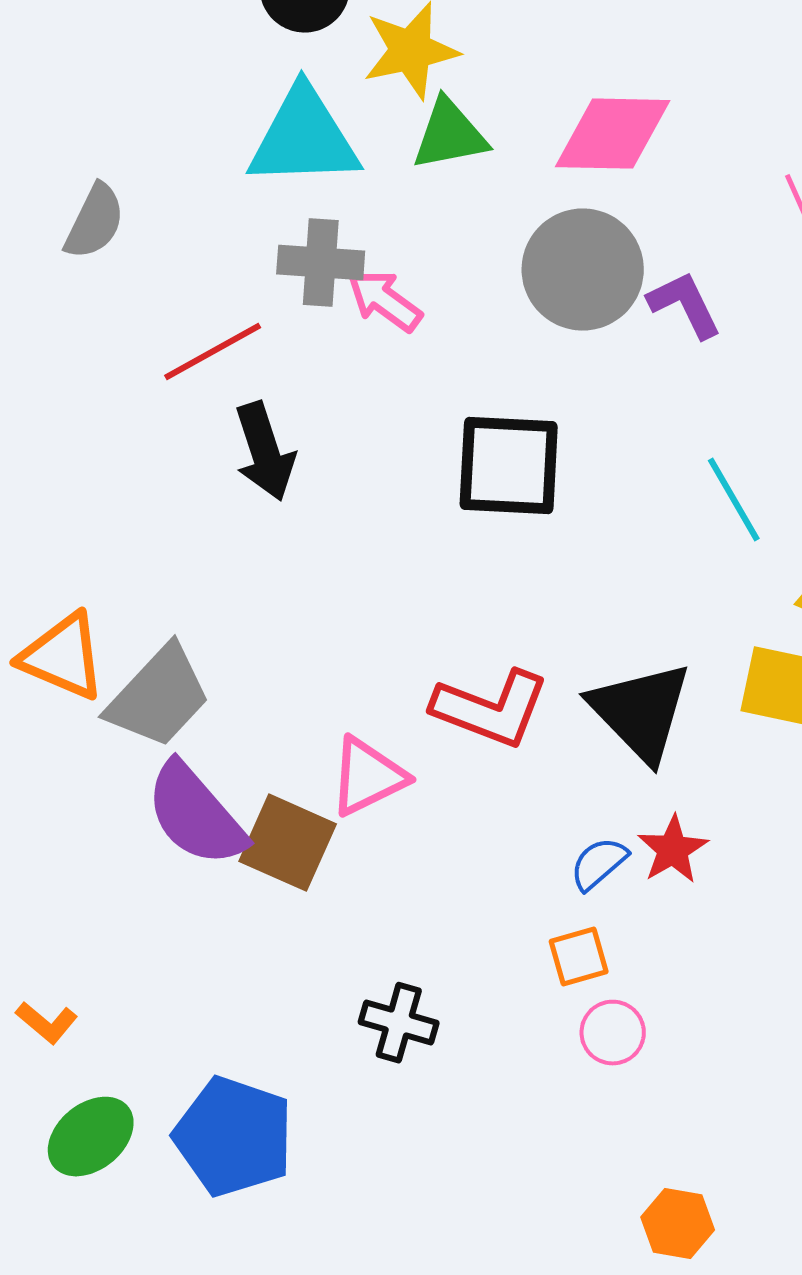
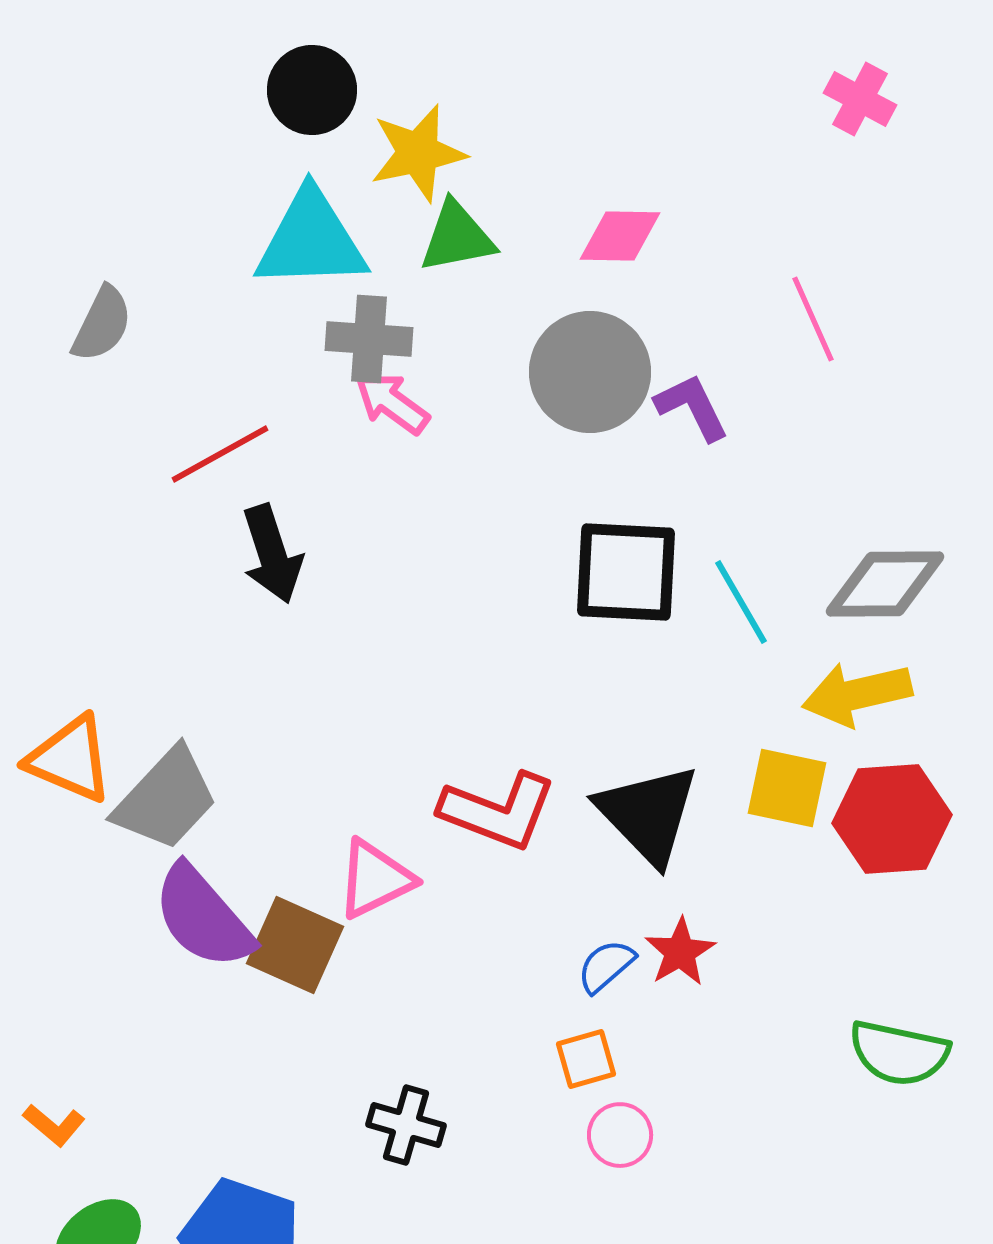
pink diamond: (613, 134) -> (620, 236), size x0.7
gray cross: (321, 263) -> (369, 339), moved
black square: (509, 466) -> (626, 572), moved

